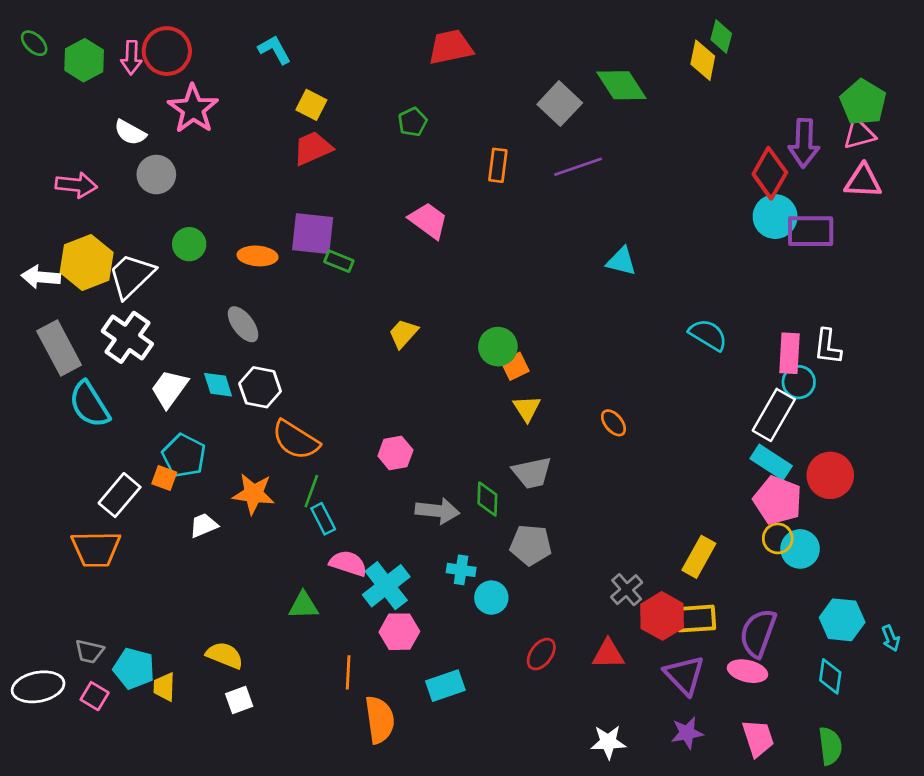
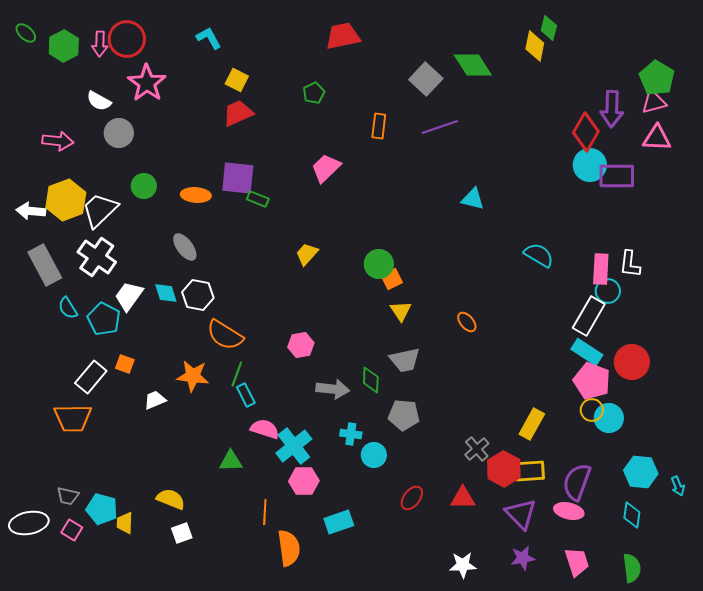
pink trapezoid: (428, 221) -> (326, 168), turned -80
cyan semicircle: (89, 404) -> (68, 308), size x0.6
cyan pentagon: (184, 456) -> (104, 319), moved

